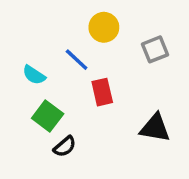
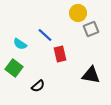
yellow circle: (104, 27) -> (78, 13), moved
green square: (48, 116) -> (14, 68), moved

